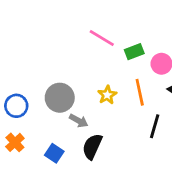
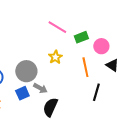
yellow star: (107, 95) -> (55, 57), moved
blue square: (54, 153) -> (22, 93), moved, turned 32

